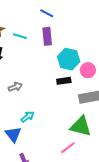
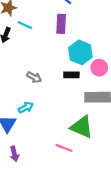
cyan line: (20, 36) -> (25, 25), moved
gray arrow: (15, 87) -> (34, 77), moved, turned 40
pink line: (68, 148) -> (64, 148), turned 49

